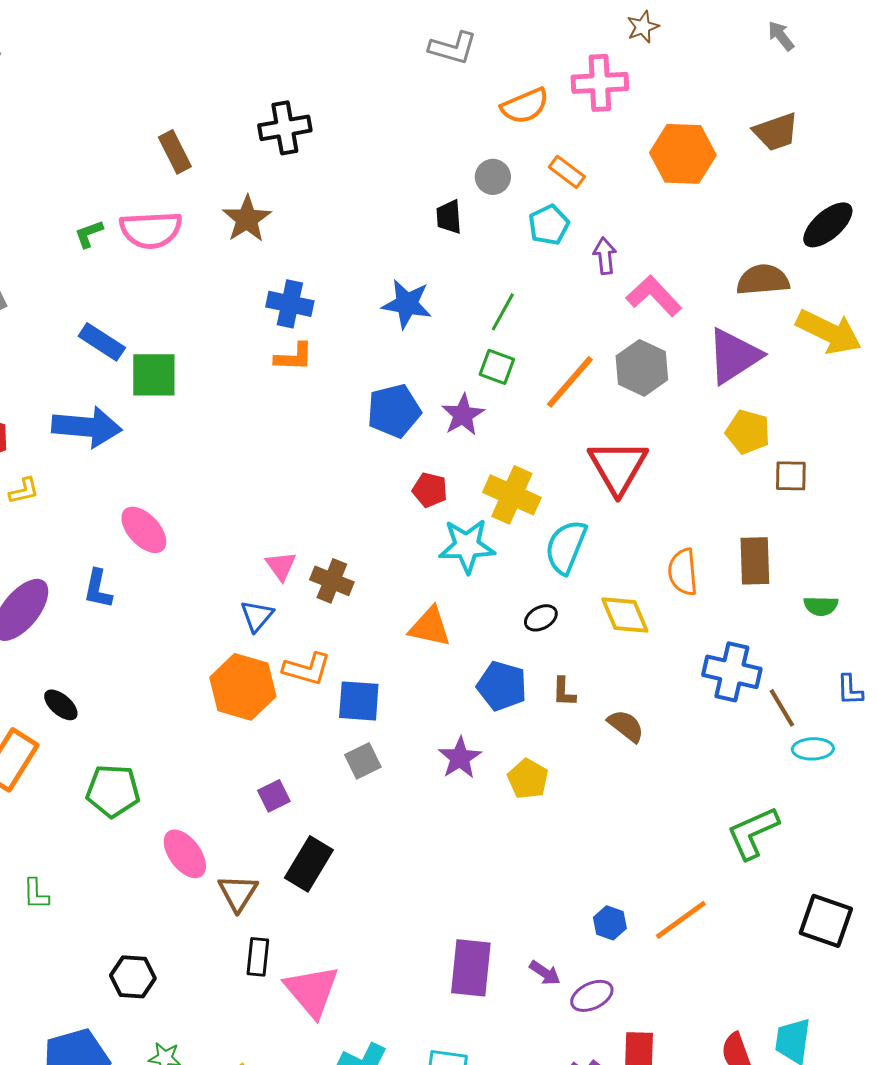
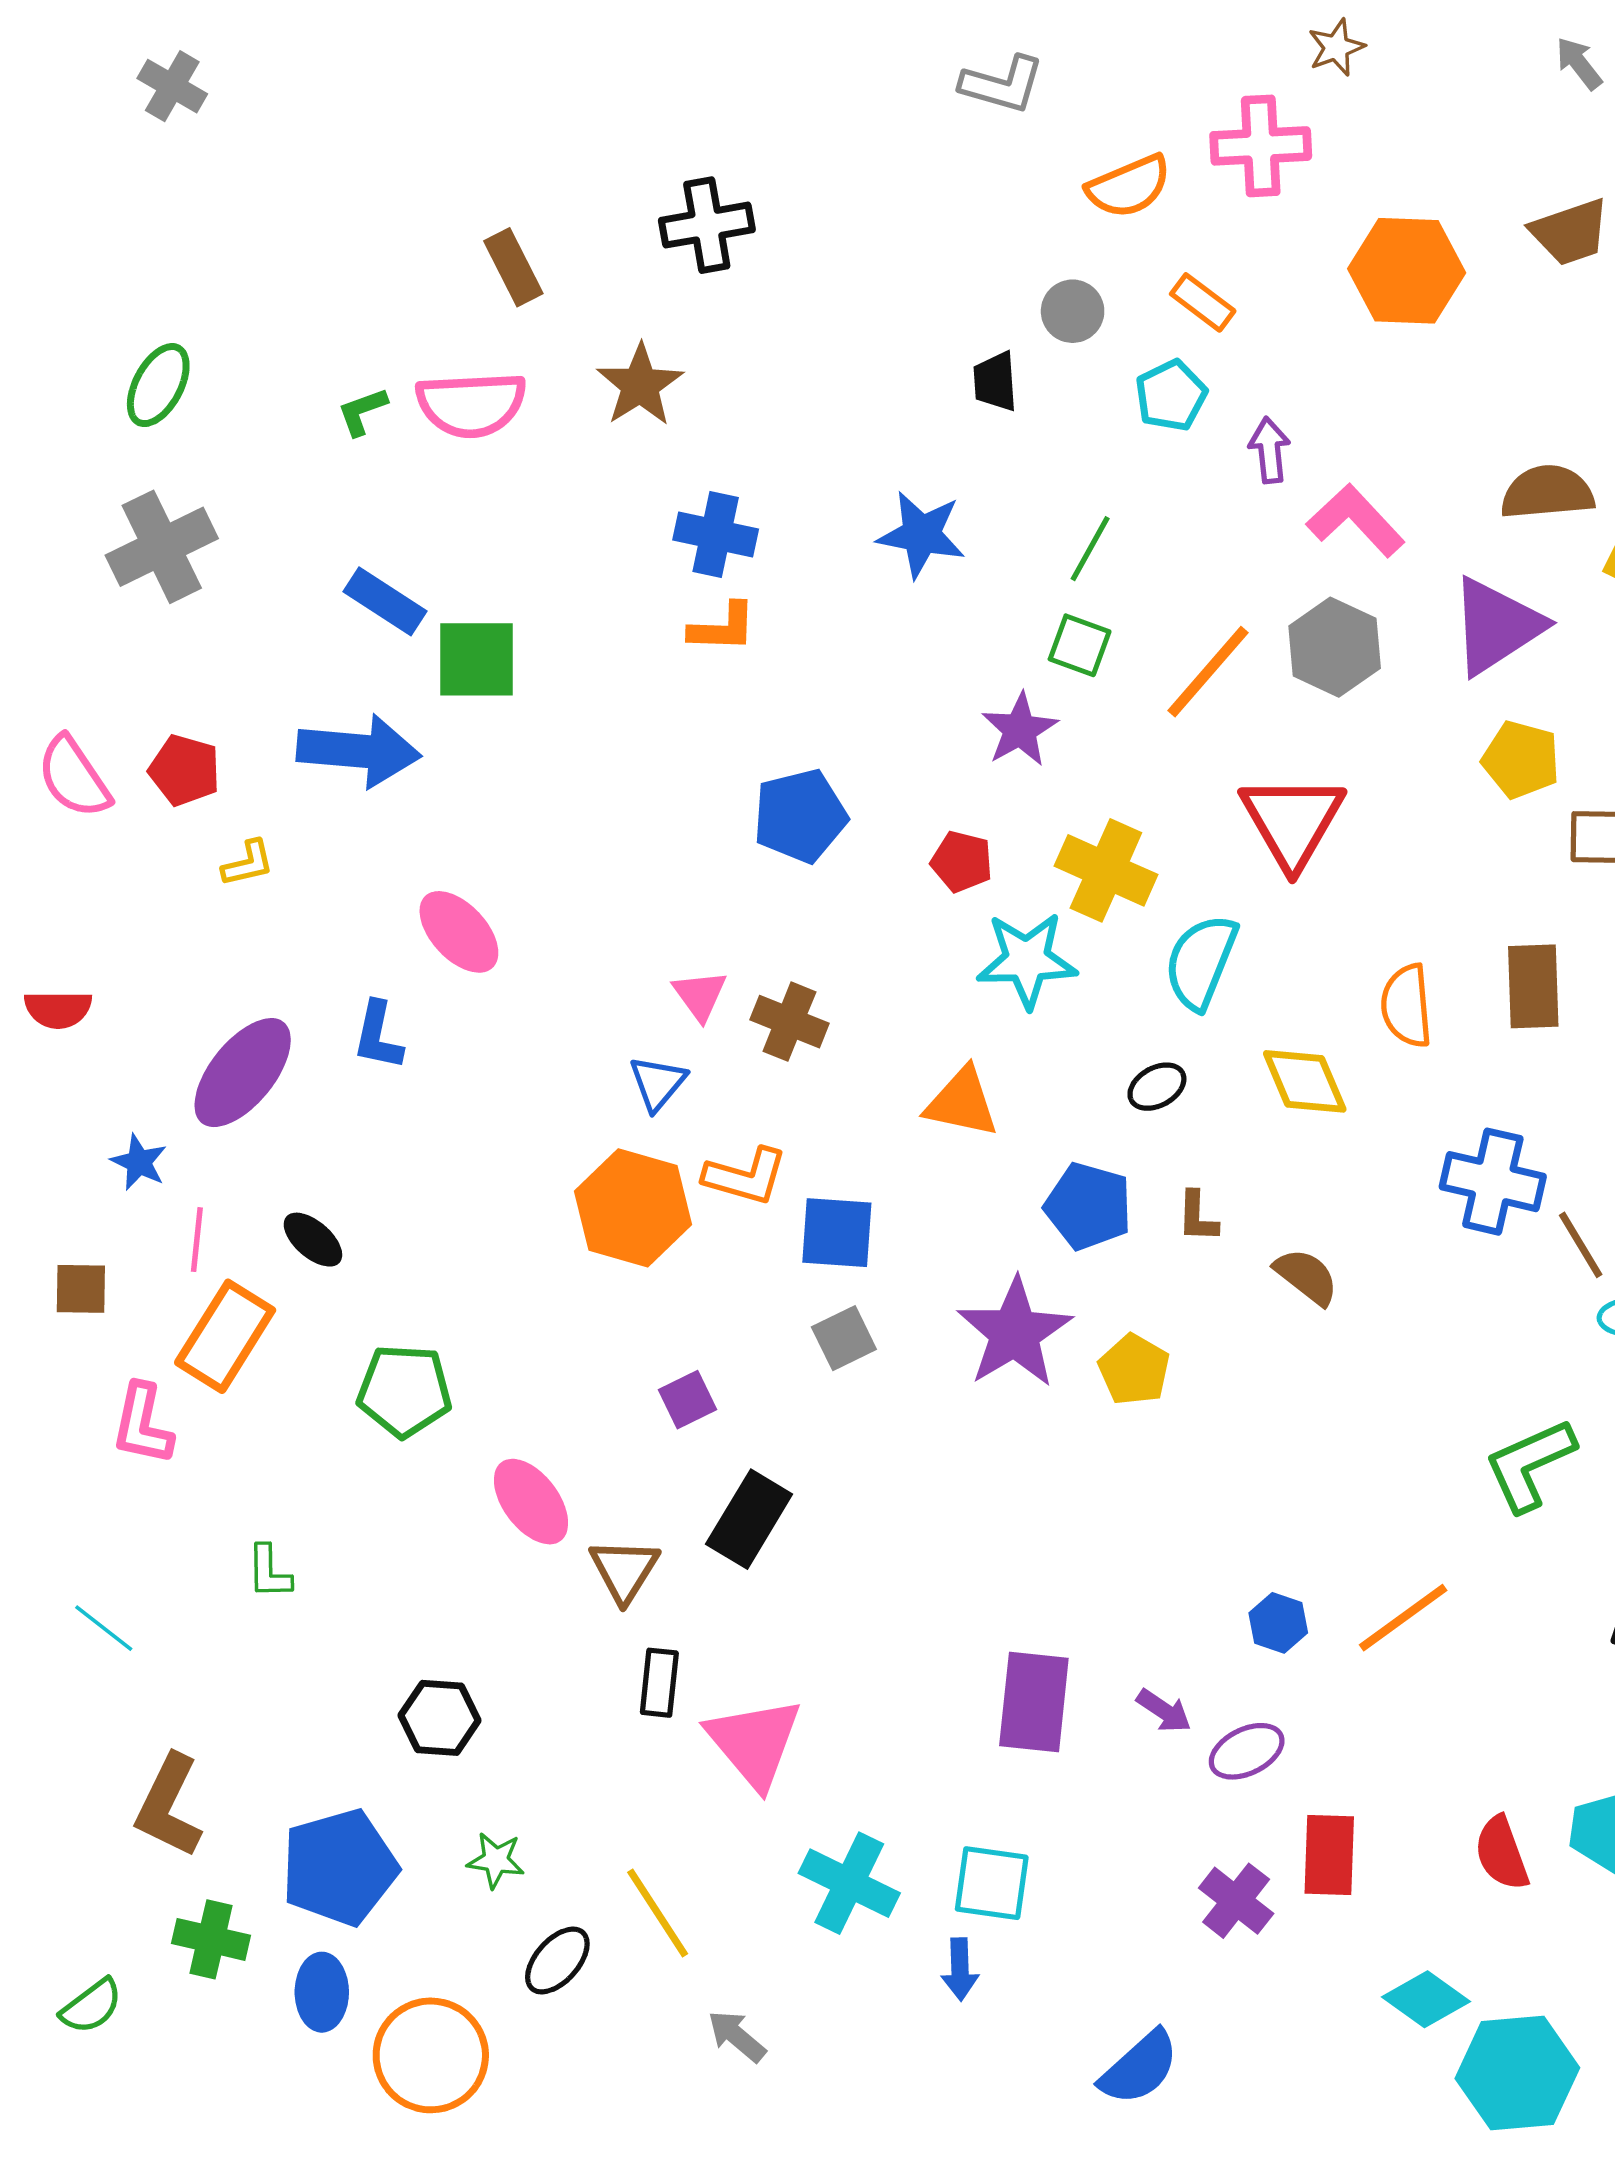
blue pentagon: (394, 411) -> (800, 816), moved
purple star: (460, 758) -> (1015, 1333), size x1.5

